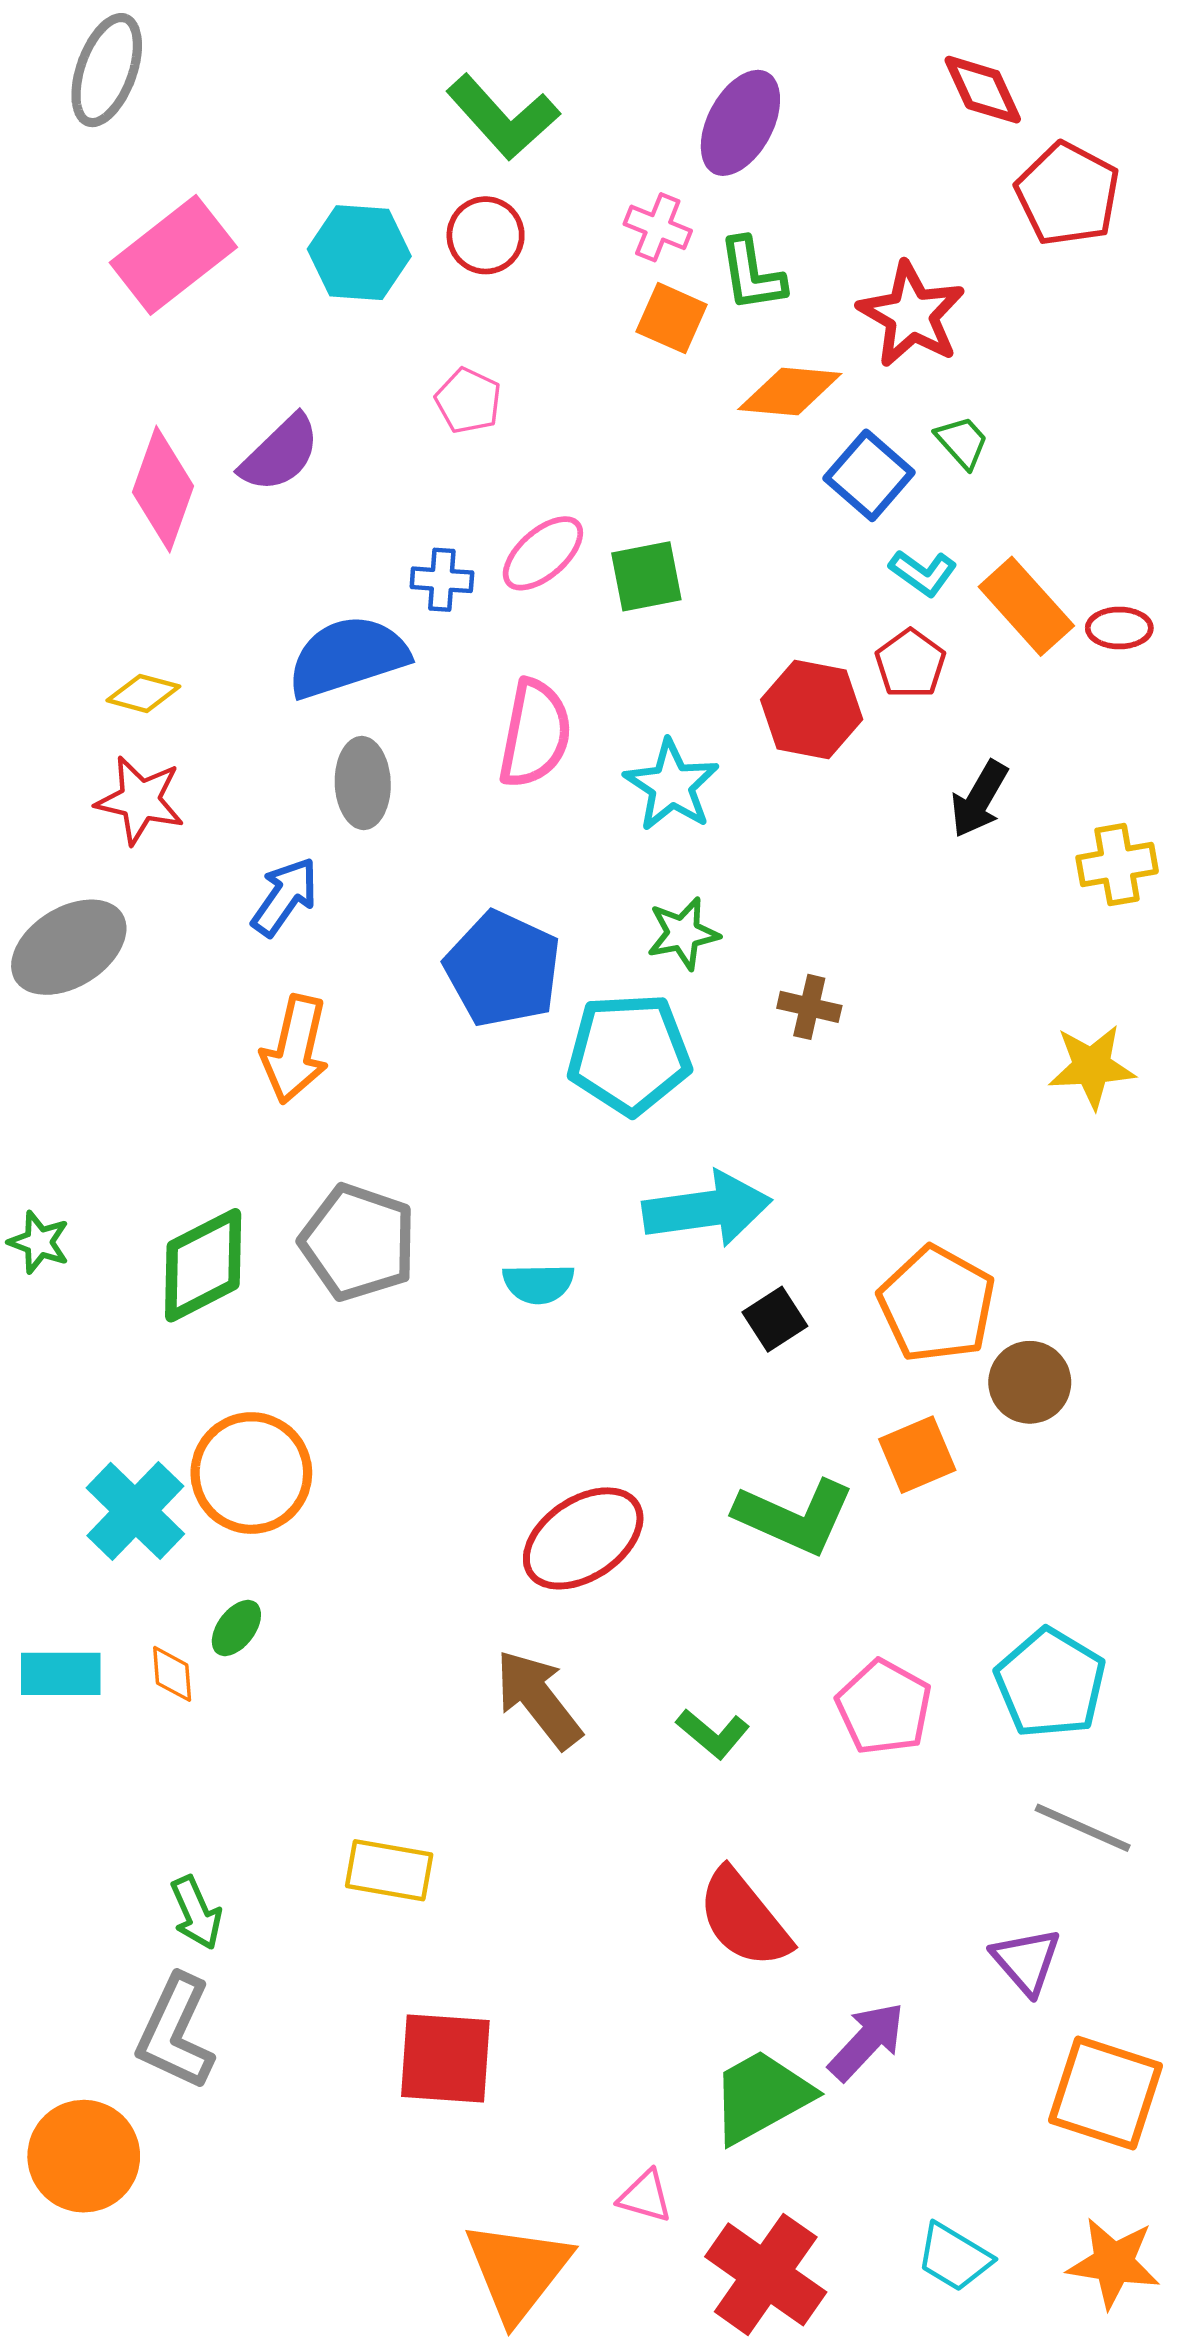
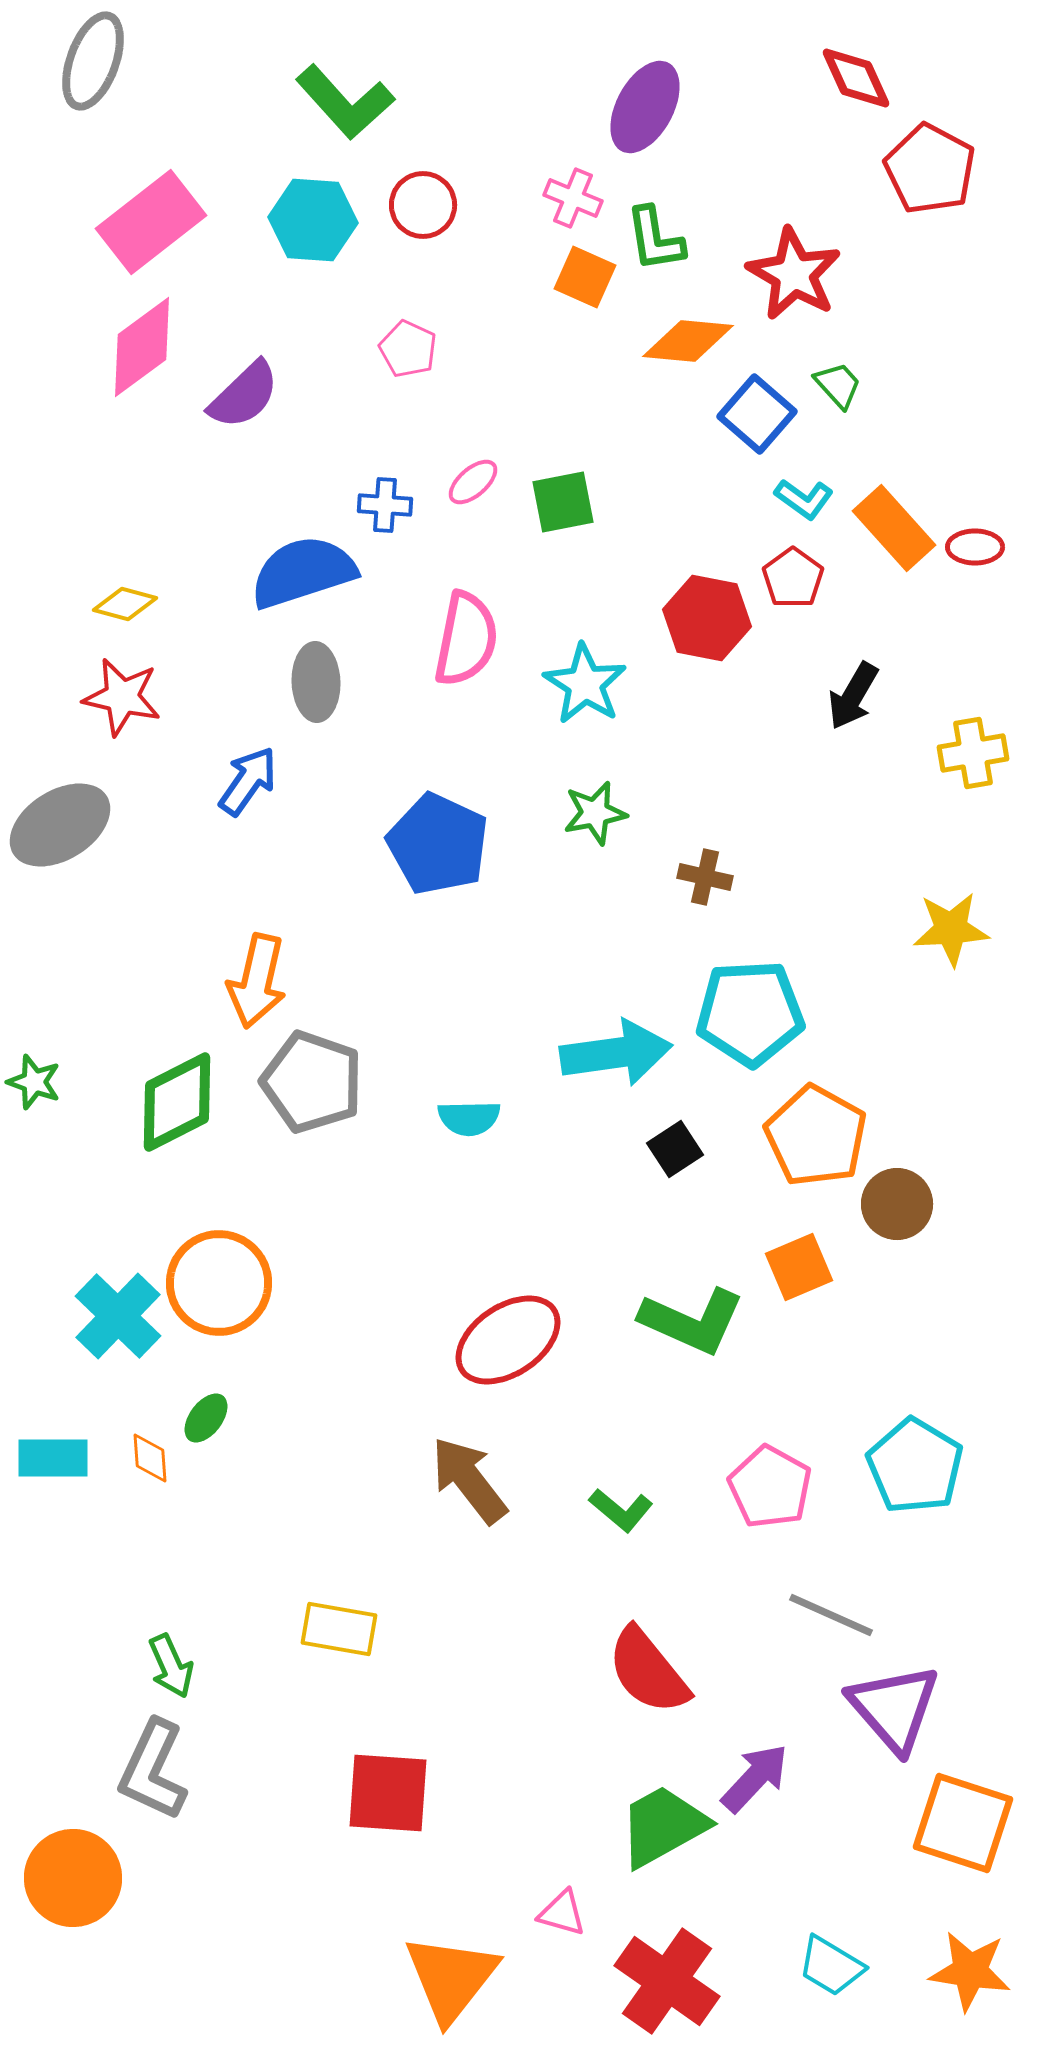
green L-shape: (503, 117) -> (345, 102), moved
pink diamond: (163, 489) -> (142, 347), moved, turned 34
pink ellipse: (543, 553) -> (473, 482), size x0.7
orange arrow: (295, 1049) -> (257, 981), moved
cyan pentagon: (629, 1054) -> (750, 1013), moved
gray line: (1083, 1828) -> (831, 1615), moved
purple triangle: (1026, 1961) -> (894, 1708), size x1.5

